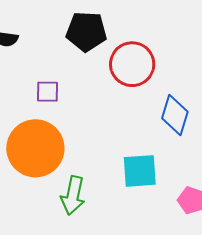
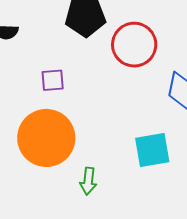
green arrow: (73, 195) -> (88, 181), size x0.7

